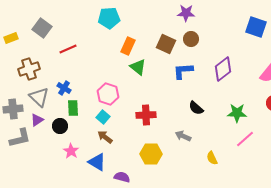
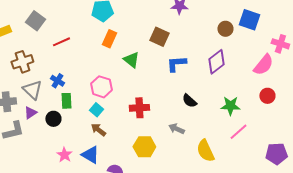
brown circle: (191, 39) -> (225, 29), moved
orange rectangle: (128, 46) -> (109, 39), moved
pink star: (71, 151) -> (64, 155), moved
yellow semicircle: (212, 158) -> (205, 151), size x1.6

